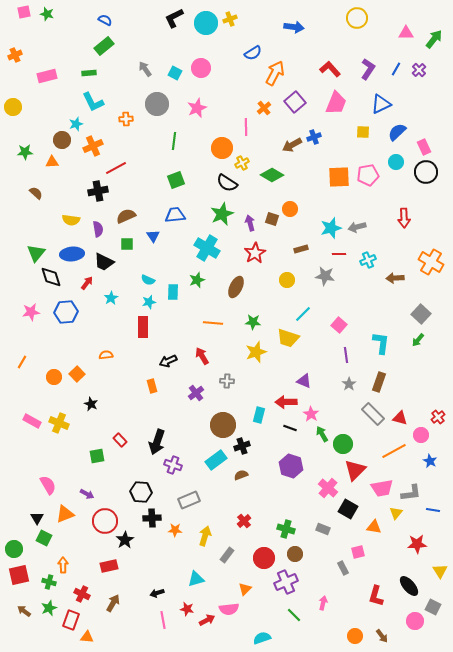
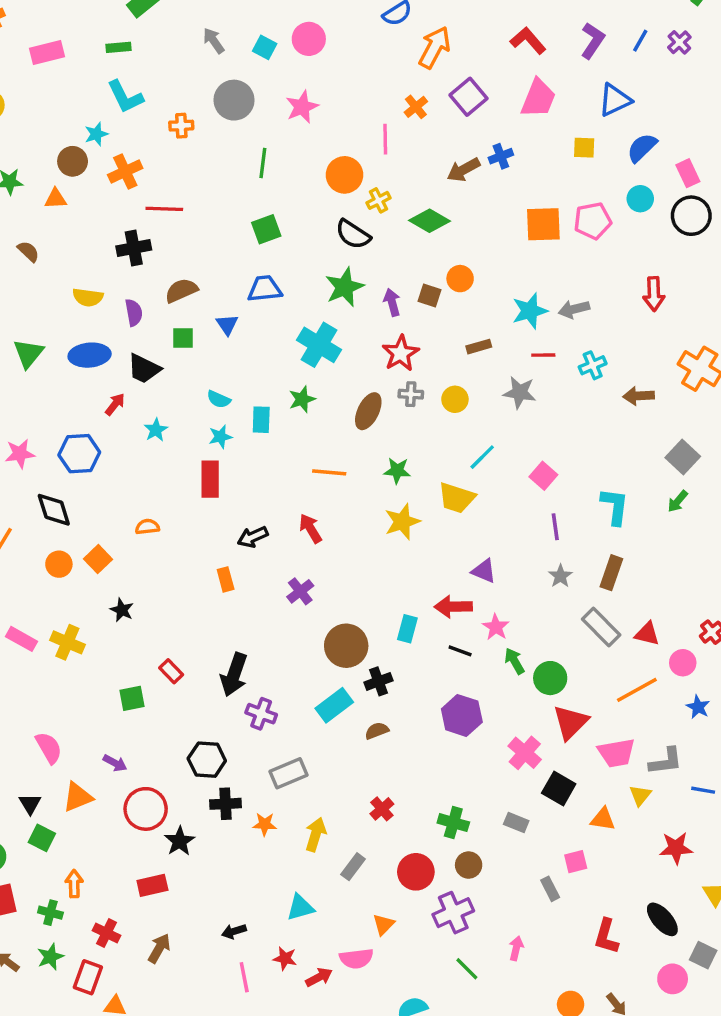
red line: (116, 168) -> (164, 209), turned 30
black diamond: (51, 277) -> (54, 510), moved
gray cross: (227, 381) -> (411, 394), moved

